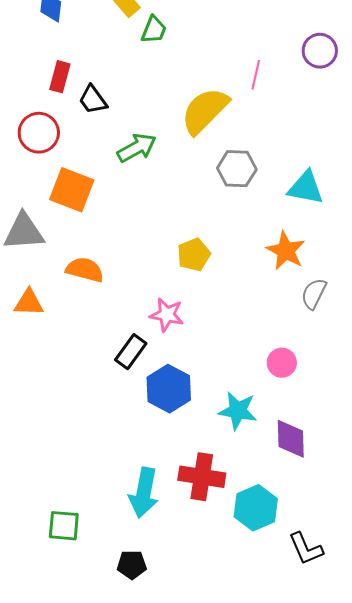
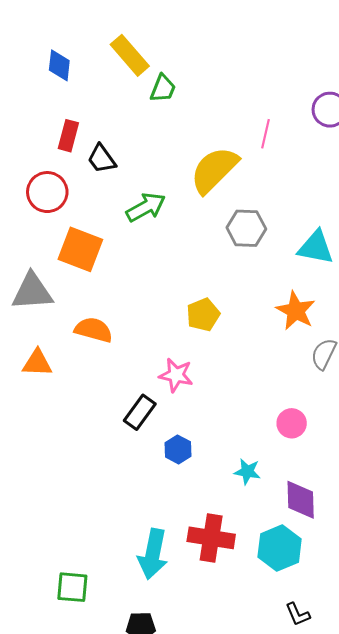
blue hexagon: (169, 389) -> (178, 449), size x0.6
cyan star: (238, 411) -> (247, 472), size x0.7
cyan hexagon: (256, 508) -> (280, 548), moved
black L-shape: (306, 549) -> (298, 614), moved, size x0.7

